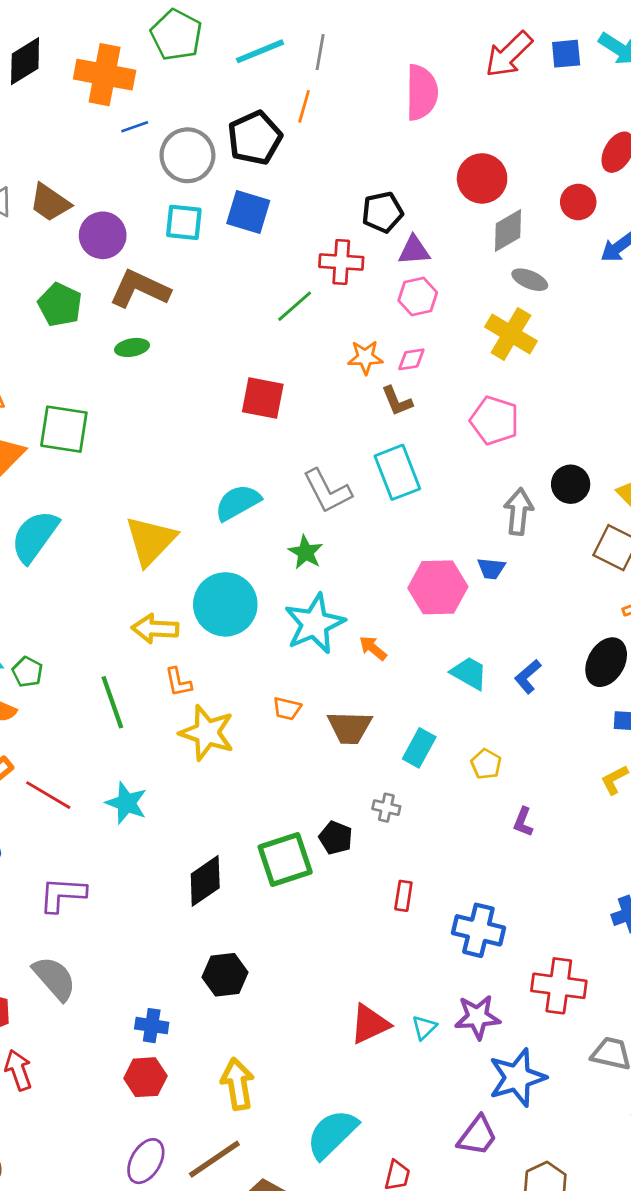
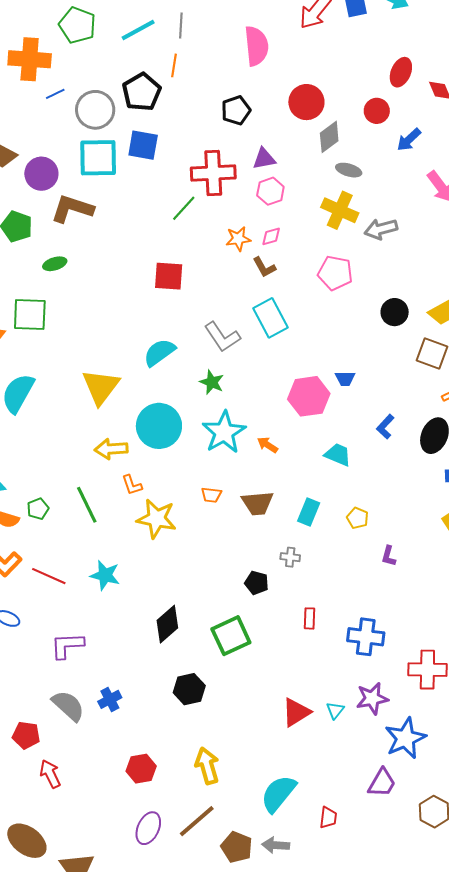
black pentagon: (382, 212) -> (236, 110), moved
cyan square: (184, 222) -> (98, 158), size x1.5
red cross: (341, 262) -> (213, 173), size x1.4
green ellipse: (132, 347) -> (55, 264), moved
gray arrow: (519, 512) -> (381, 229), moved, turned -104
green pentagon: (27, 672) -> (38, 509), moved, turned 30
blue L-shape: (528, 677) -> (385, 427), moved
green square: (285, 859) -> (231, 636), moved
blue cross: (152, 1026) -> (110, 699), moved, turned -30

